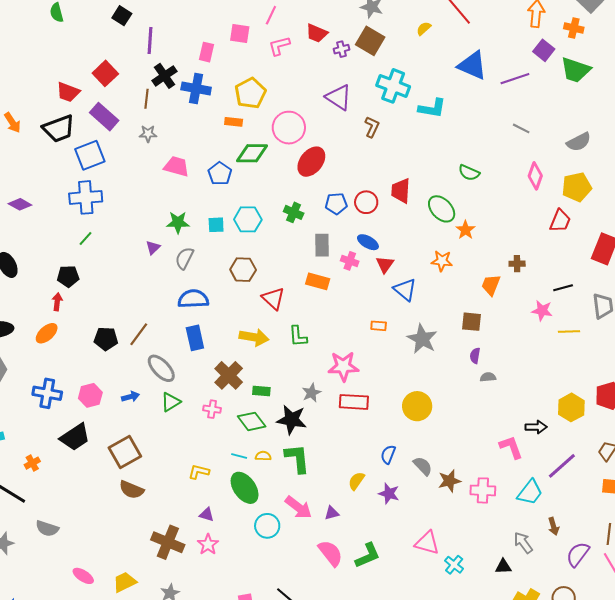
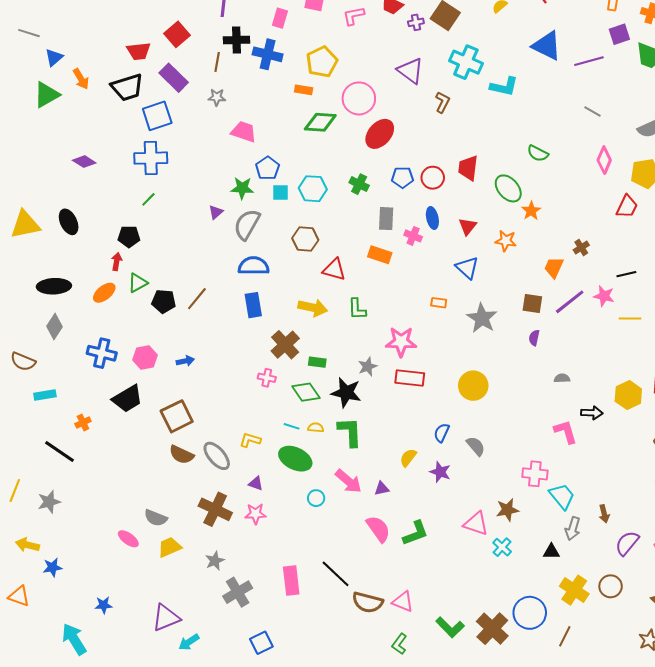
purple square: (544, 50) -> (619, 34), turned 30
black cross: (164, 76) -> (236, 40), turned 30
red trapezoid: (68, 92) -> (139, 51), turned -30
blue pentagon: (220, 174) -> (268, 168), moved
blue ellipse: (368, 242) -> (432, 218), turned 45
gray semicircle: (184, 258) -> (247, 224), size x1.4
red triangle: (385, 264) -> (468, 226), moved
brown cross: (517, 264) -> (581, 247), turned -35
red triangle: (273, 298) -> (334, 270), turned -30
gray ellipse: (161, 368) -> (217, 456), moved
gray semicircle: (488, 377) -> (562, 378), moved
green triangle: (171, 402) -> (138, 283), moved
purple line: (562, 466) -> (570, 302), moved
brown star: (449, 481) -> (507, 510), moved
green ellipse: (245, 488) -> (295, 459), turned -32
cyan trapezoid: (530, 492) -> (562, 496), moved, turned -80
cyan circle: (267, 526) -> (316, 498), size x0.7
gray semicircle: (47, 528) -> (156, 518), moved
gray arrow: (523, 543) -> (573, 529), turned -130
pink star: (208, 544) -> (255, 514), turned 30

